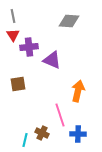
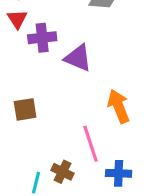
brown square: (18, 84) -> (25, 109), moved
orange arrow: (78, 91) -> (119, 106), turned -35

